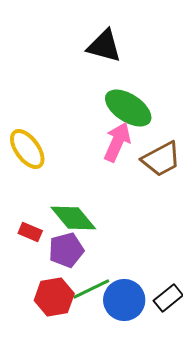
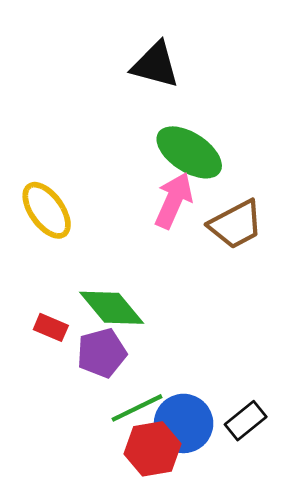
red hexagon: (54, 297) -> (152, 449), moved

